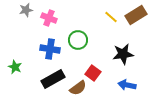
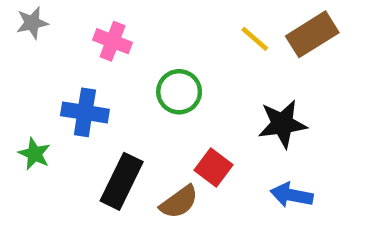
gray star: (26, 10) -> (32, 23), moved
blue cross: (50, 49) -> (85, 112), moved
black rectangle: (53, 79) -> (122, 181), turned -35

